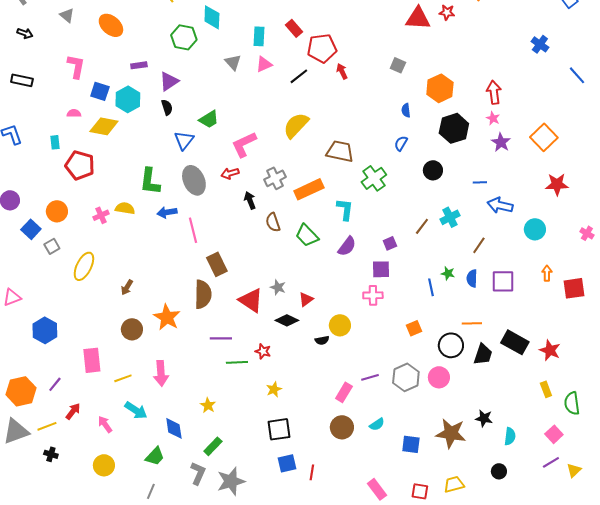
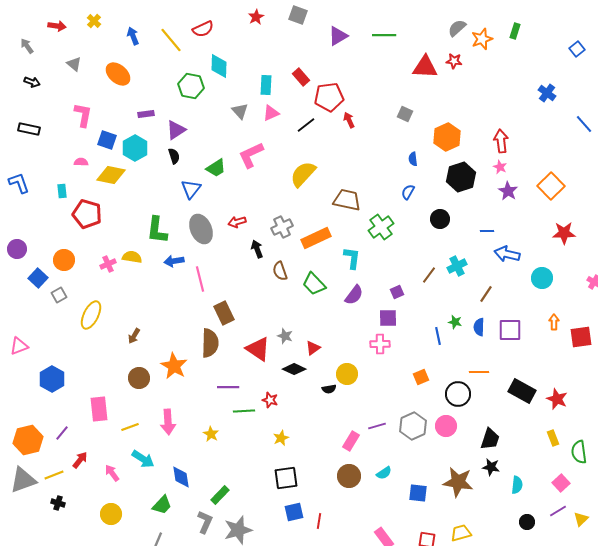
pink L-shape: (244, 144) -> (251, 155), moved
black trapezoid: (483, 354) -> (490, 439), moved
yellow star: (208, 405) -> (211, 434), moved
black circle: (499, 471) -> (527, 522), moved

